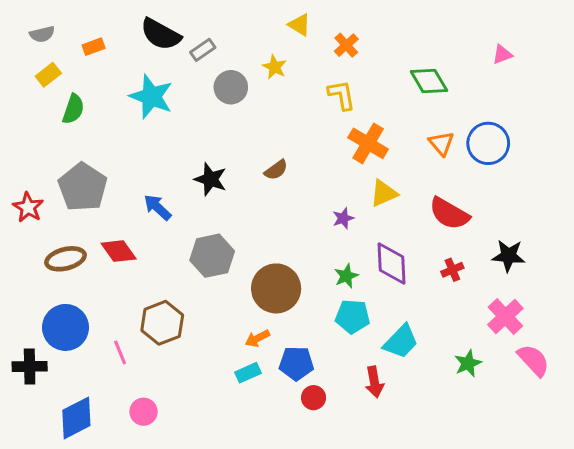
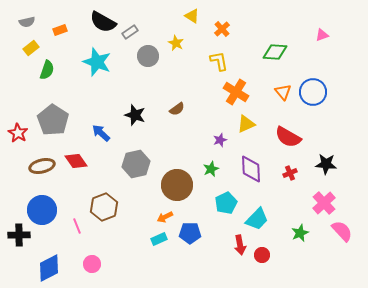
green diamond: (429, 81) -> (275, 52), turned -55
green star: (346, 276) -> (211, 169), moved
cyan pentagon: (353, 317) -> (226, 203), turned -30
red circle: (314, 398) -> (262, 255), moved

